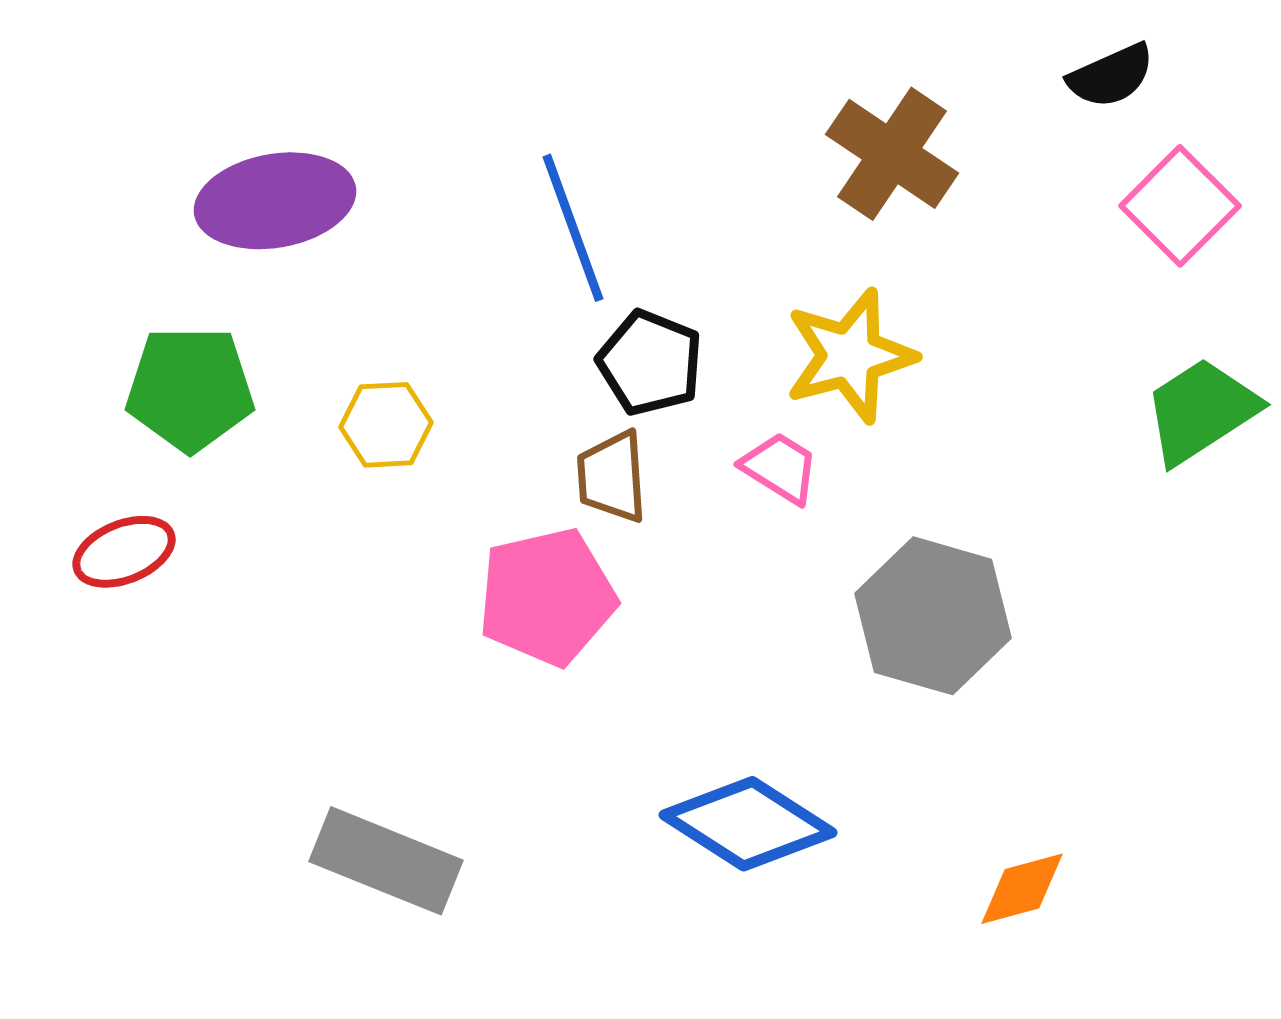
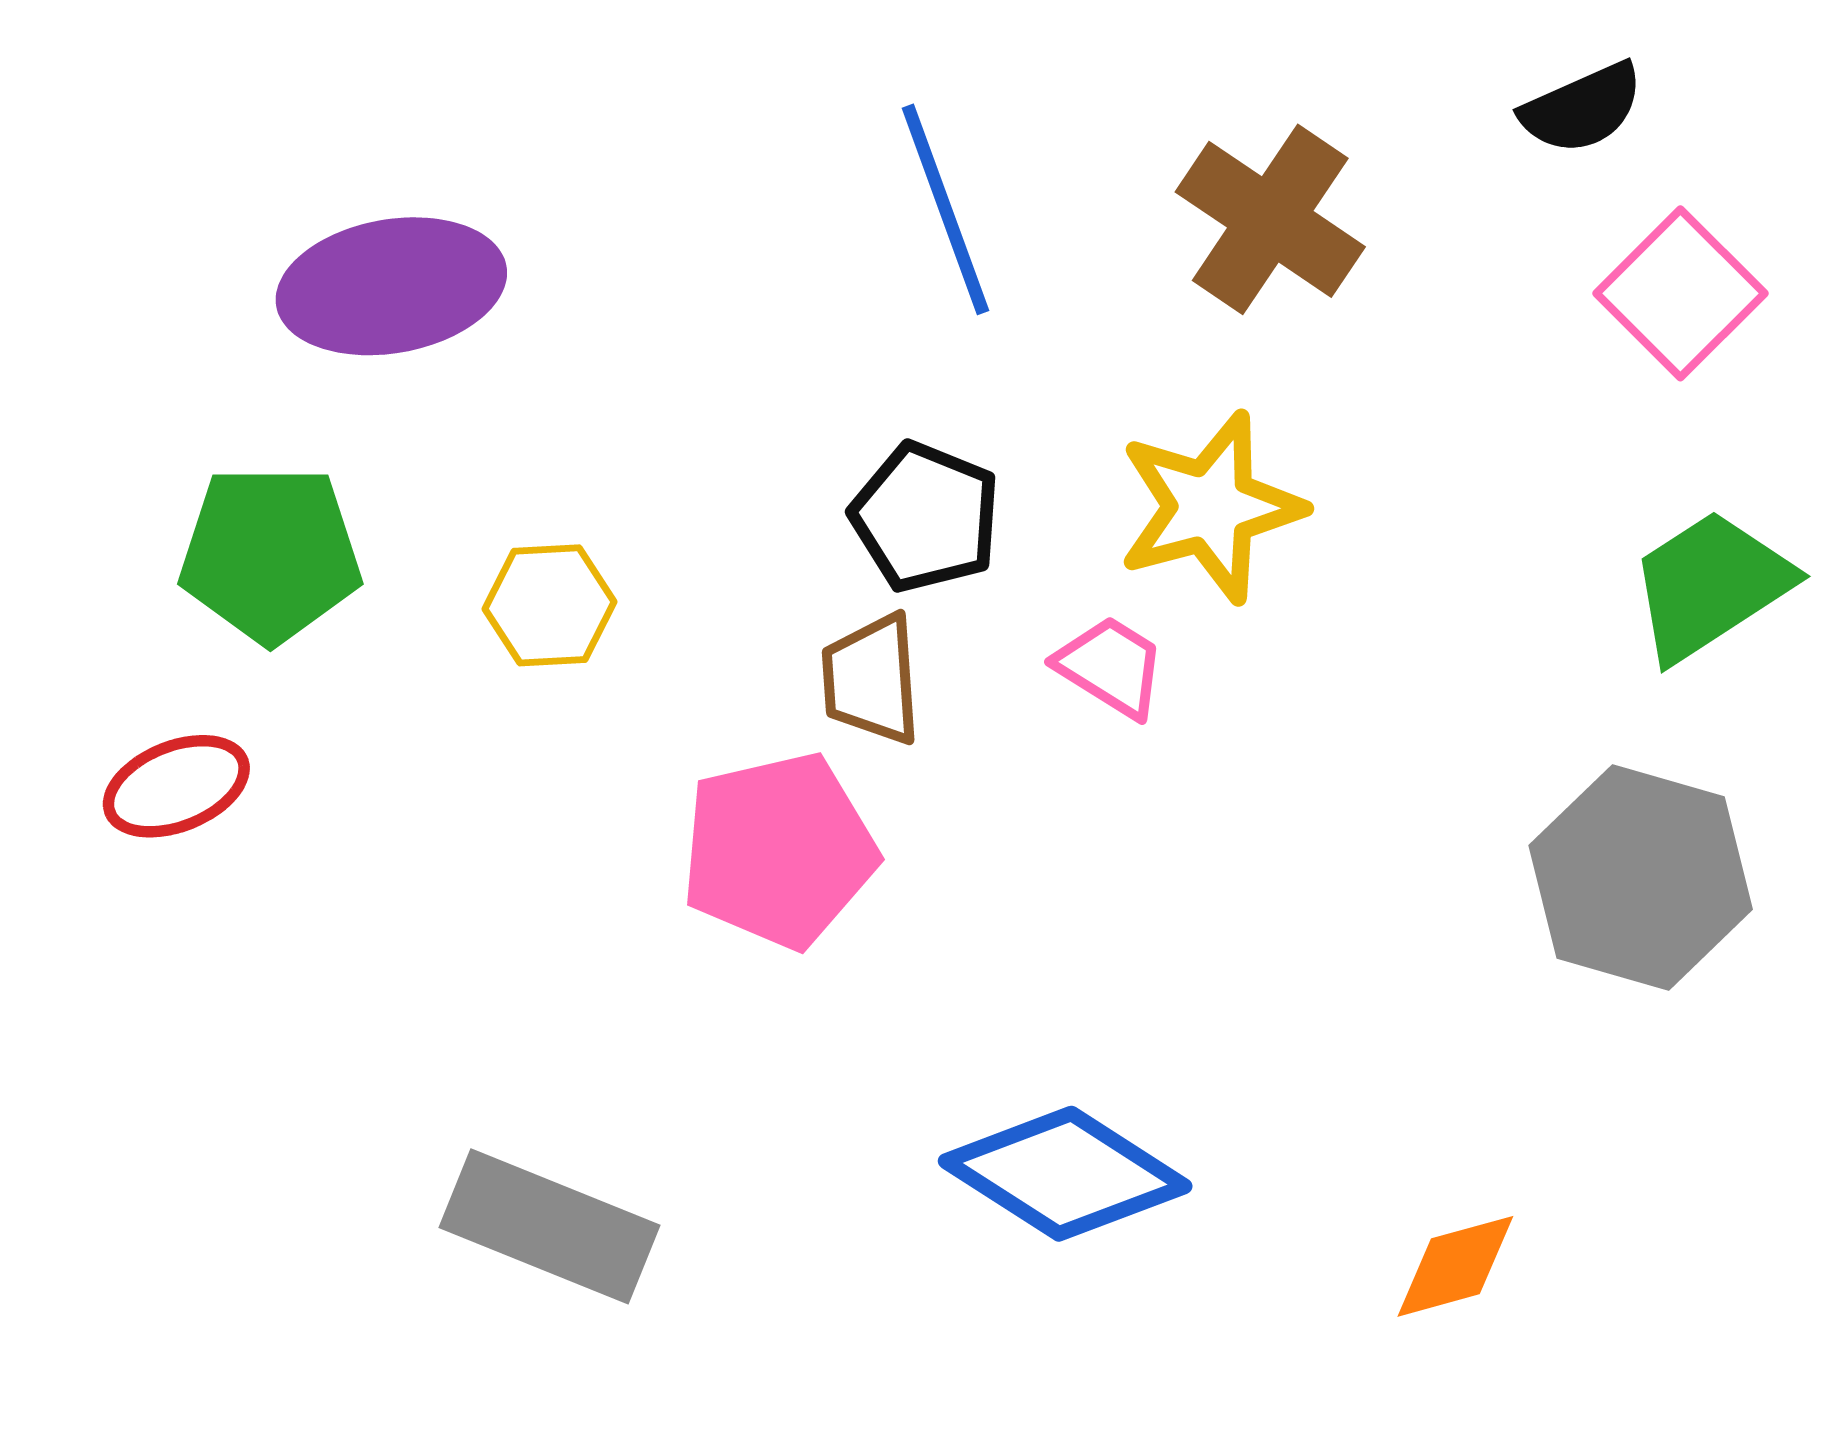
blue line: (573, 228) -> (945, 209), moved
gray hexagon: (933, 616) -> (1641, 877), moved

